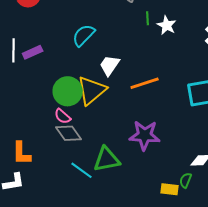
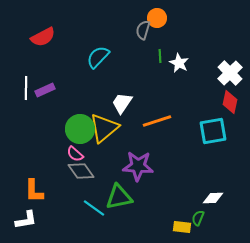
cyan semicircle: (84, 35) -> (98, 57), moved
purple star: (145, 135) -> (138, 166), moved

